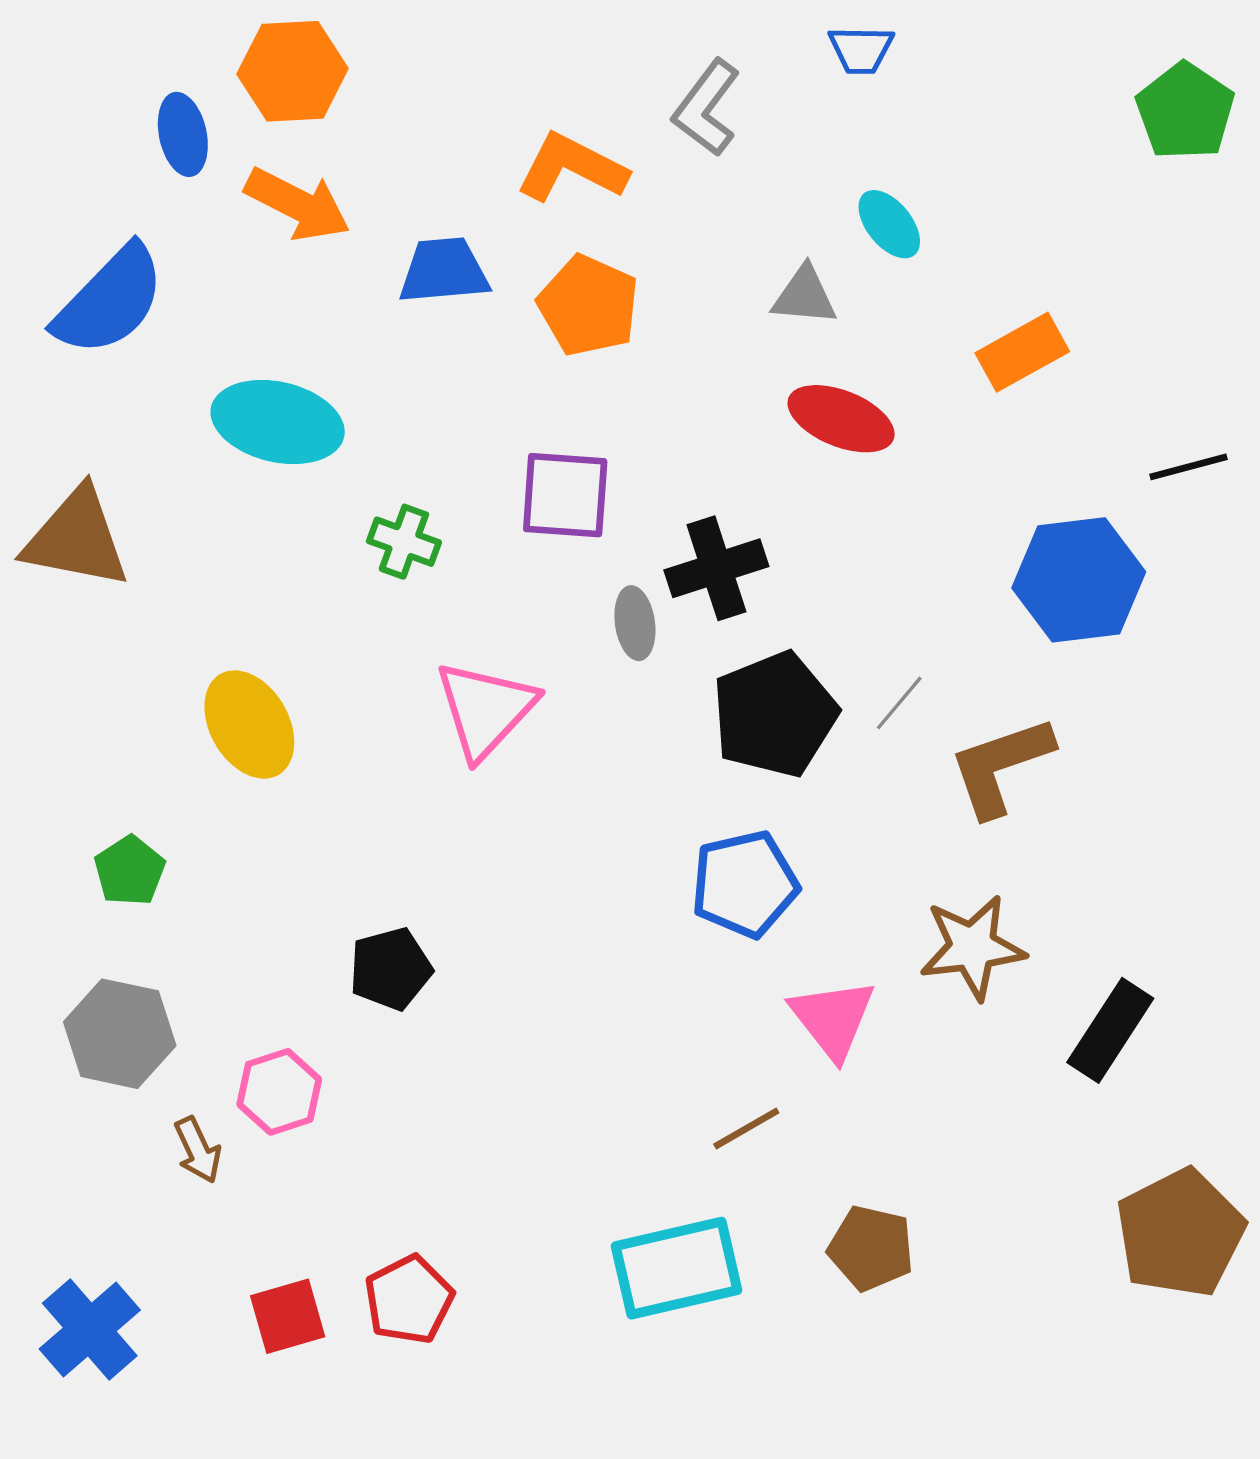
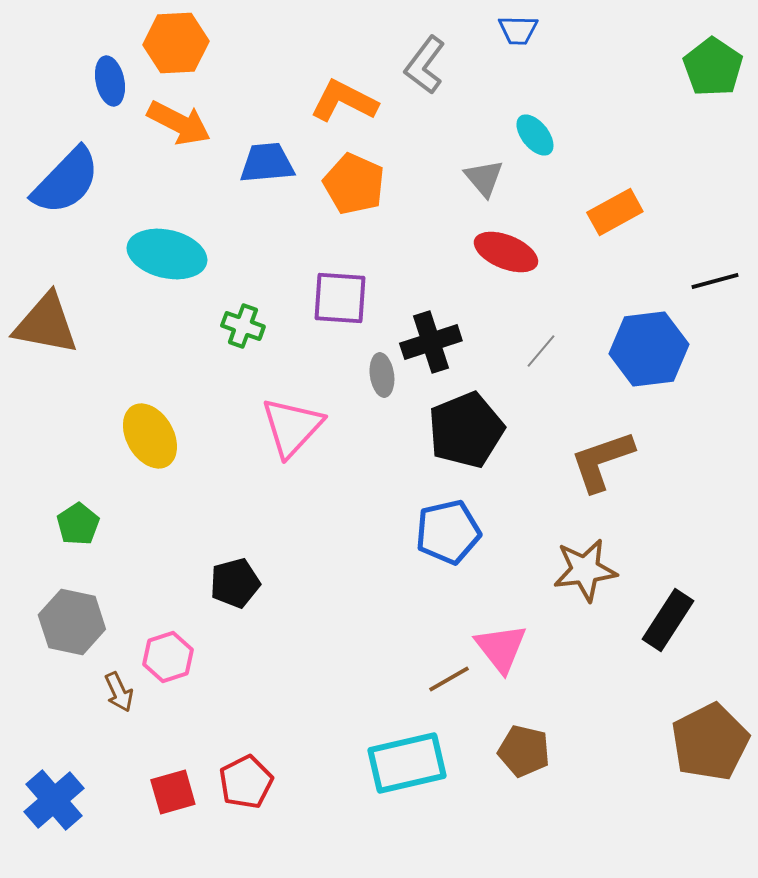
gray triangle: (804, 296) -> (484, 178), turned 45
gray line: (899, 703) -> (541, 351), moved
pink triangle: (833, 1019) -> (501, 648), moved

